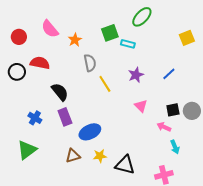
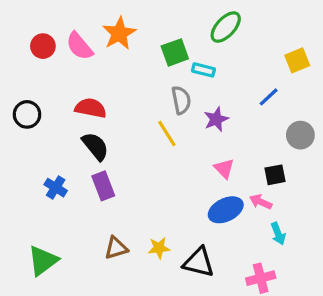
red circle: (19, 37) -> (43, 46), moved
orange star: (75, 40) -> (119, 33), moved, size x1.5
red semicircle: (40, 63) -> (91, 108), moved
gray semicircle: (90, 63) -> (181, 100), moved
blue line: (169, 74) -> (269, 97), moved
gray circle: (192, 111) -> (300, 135), moved
blue ellipse: (90, 132) -> (226, 210), moved
green triangle: (27, 150) -> (43, 261), moved

